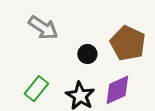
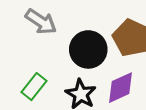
black circle: (87, 54) -> (88, 49), size x1.8

